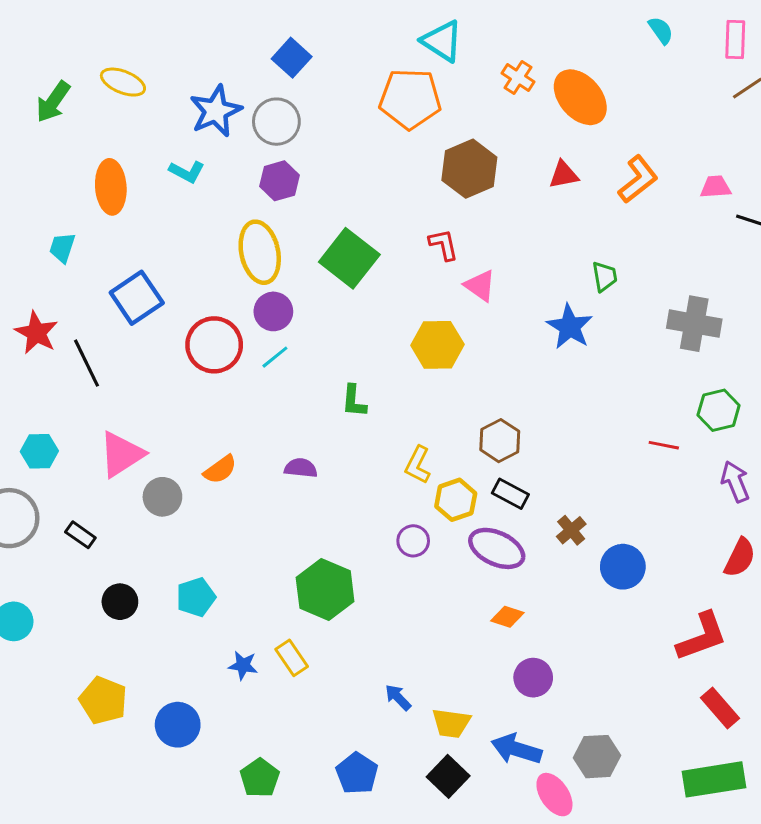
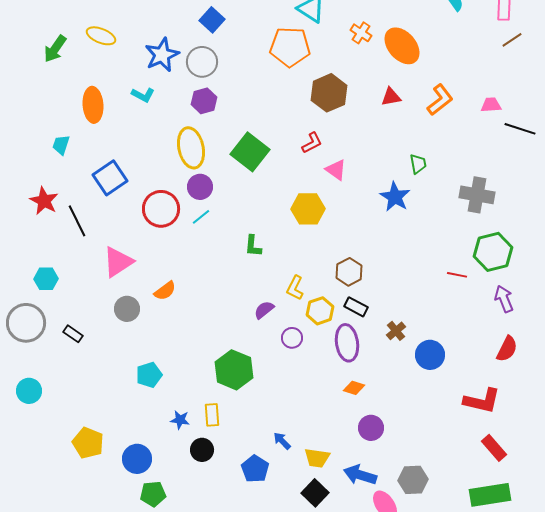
red L-shape: (444, 245) -> (312, 143), turned 75
green hexagon: (719, 410) -> (493, 252), size x1.4
pink triangle: (121, 454) -> (118, 262), moved
purple semicircle: (301, 468) -> (264, 310), moved, turned -45
purple ellipse: (497, 548) -> (347, 343), turned 57
black circle: (120, 602) -> (202, 450), moved
red L-shape: (702, 637) -> (482, 401), turned 33
yellow rectangle: (292, 658) -> (212, 415), turned 30
blue pentagon: (357, 773) -> (255, 469), moved
green pentagon: (260, 778) -> (153, 494), moved, turned 30

